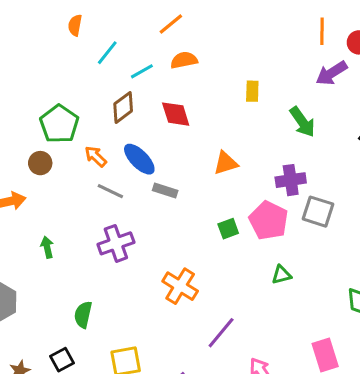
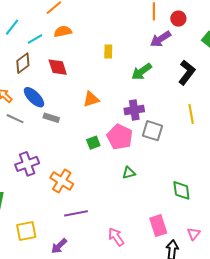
green arrow: (302, 122) -> (142, 72), turned 90
purple cross: (116, 243) -> (27, 164), moved
purple line: (221, 333) -> (76, 213), moved, turned 40

